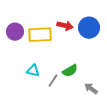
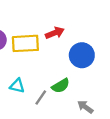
red arrow: (65, 26) -> (55, 33), turned -35
blue circle: (89, 28) -> (82, 55), moved

